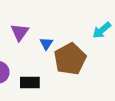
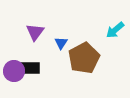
black rectangle: (30, 83) -> (30, 68), moved

